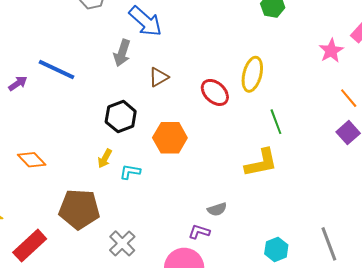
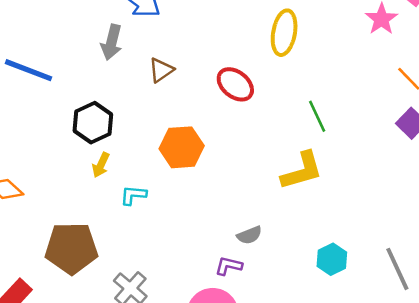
yellow ellipse: (252, 74) -> (284, 33), moved
black hexagon: (121, 117) -> (93, 123), moved
yellow arrow: (105, 159) -> (101, 165), moved
cyan hexagon: (276, 249) -> (332, 259), moved

